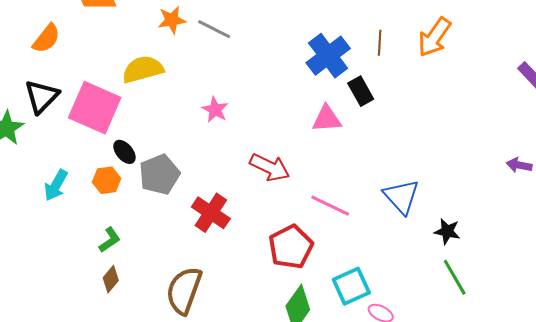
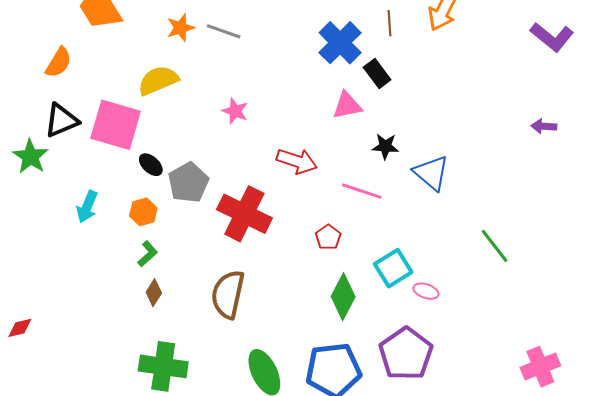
black triangle: (42, 96) -> (61, 120), turned 30
orange hexagon: (107, 180) -> (143, 212), moved
red cross: (211, 213) -> (244, 214), size x1.4
black star: (447, 231) -> (385, 146), moved
red pentagon: (291, 247) -> (328, 237), size x0.6

